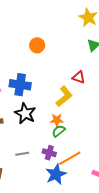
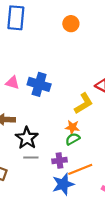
orange circle: (37, 45) -> (71, 24), moved
black star: (25, 113) -> (27, 138), moved
purple cross: (49, 153) -> (59, 160), turned -32

